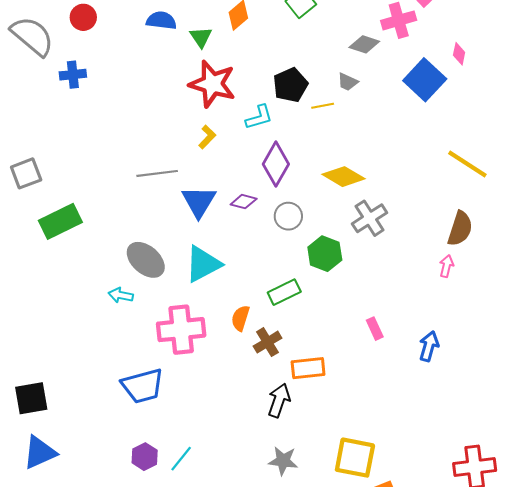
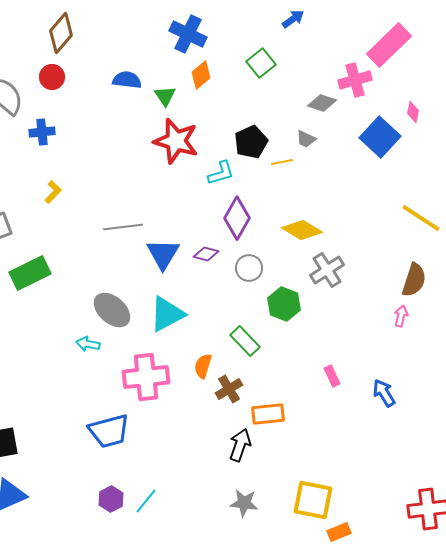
yellow L-shape: (207, 137) -> (53, 192), moved
green rectangle: (284, 292) -> (245, 341), turned 72
blue arrow: (429, 346) -> (384, 393), turned -48

